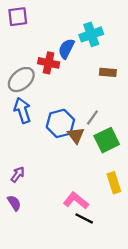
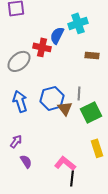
blue arrow: (22, 110) -> (20, 101), moved
gray line: (92, 117) -> (79, 93), turned -32
purple semicircle: (14, 203) -> (26, 161), moved
black line: (84, 218) -> (72, 178), turned 70

